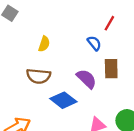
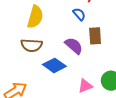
yellow semicircle: (44, 44) -> (35, 17), size x1.6

